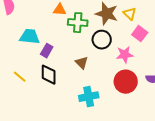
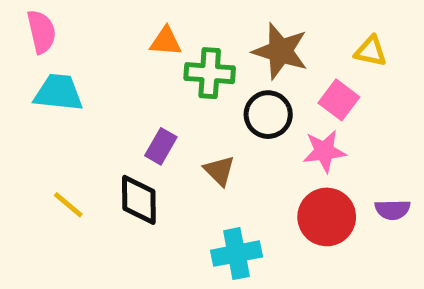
yellow triangle: (130, 14) -> (371, 51), moved, turned -32
pink square: (140, 34) -> (339, 100), moved
cyan trapezoid: (30, 37) -> (59, 93), moved
purple rectangle: (47, 51) -> (161, 146), moved

